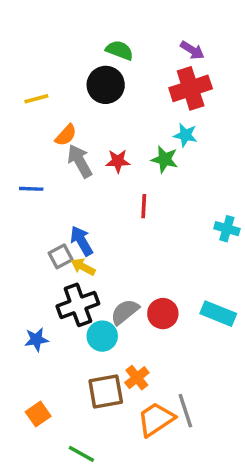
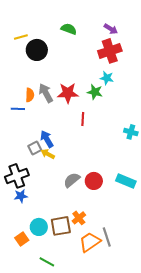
black circle: (106, 85) -> (37, 50), moved
yellow line: (36, 99) -> (21, 37), moved
orange semicircle: (66, 135) -> (30, 95), moved, turned -40
red star: (118, 161) -> (68, 93), size x1.5
black cross: (78, 305) -> (17, 176), moved
cyan circle: (102, 336) -> (39, 227), moved

